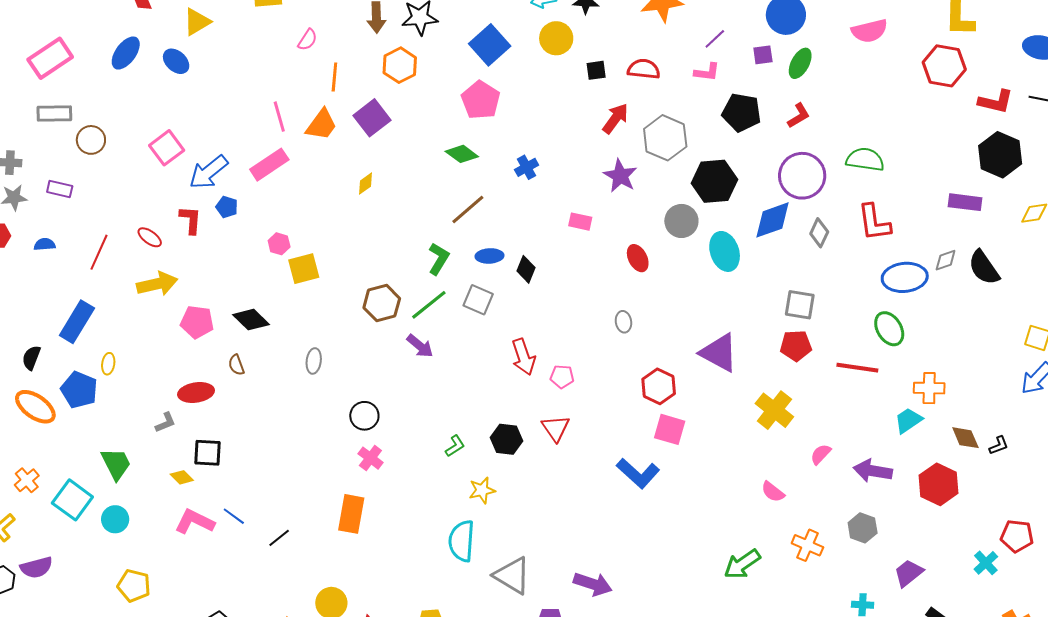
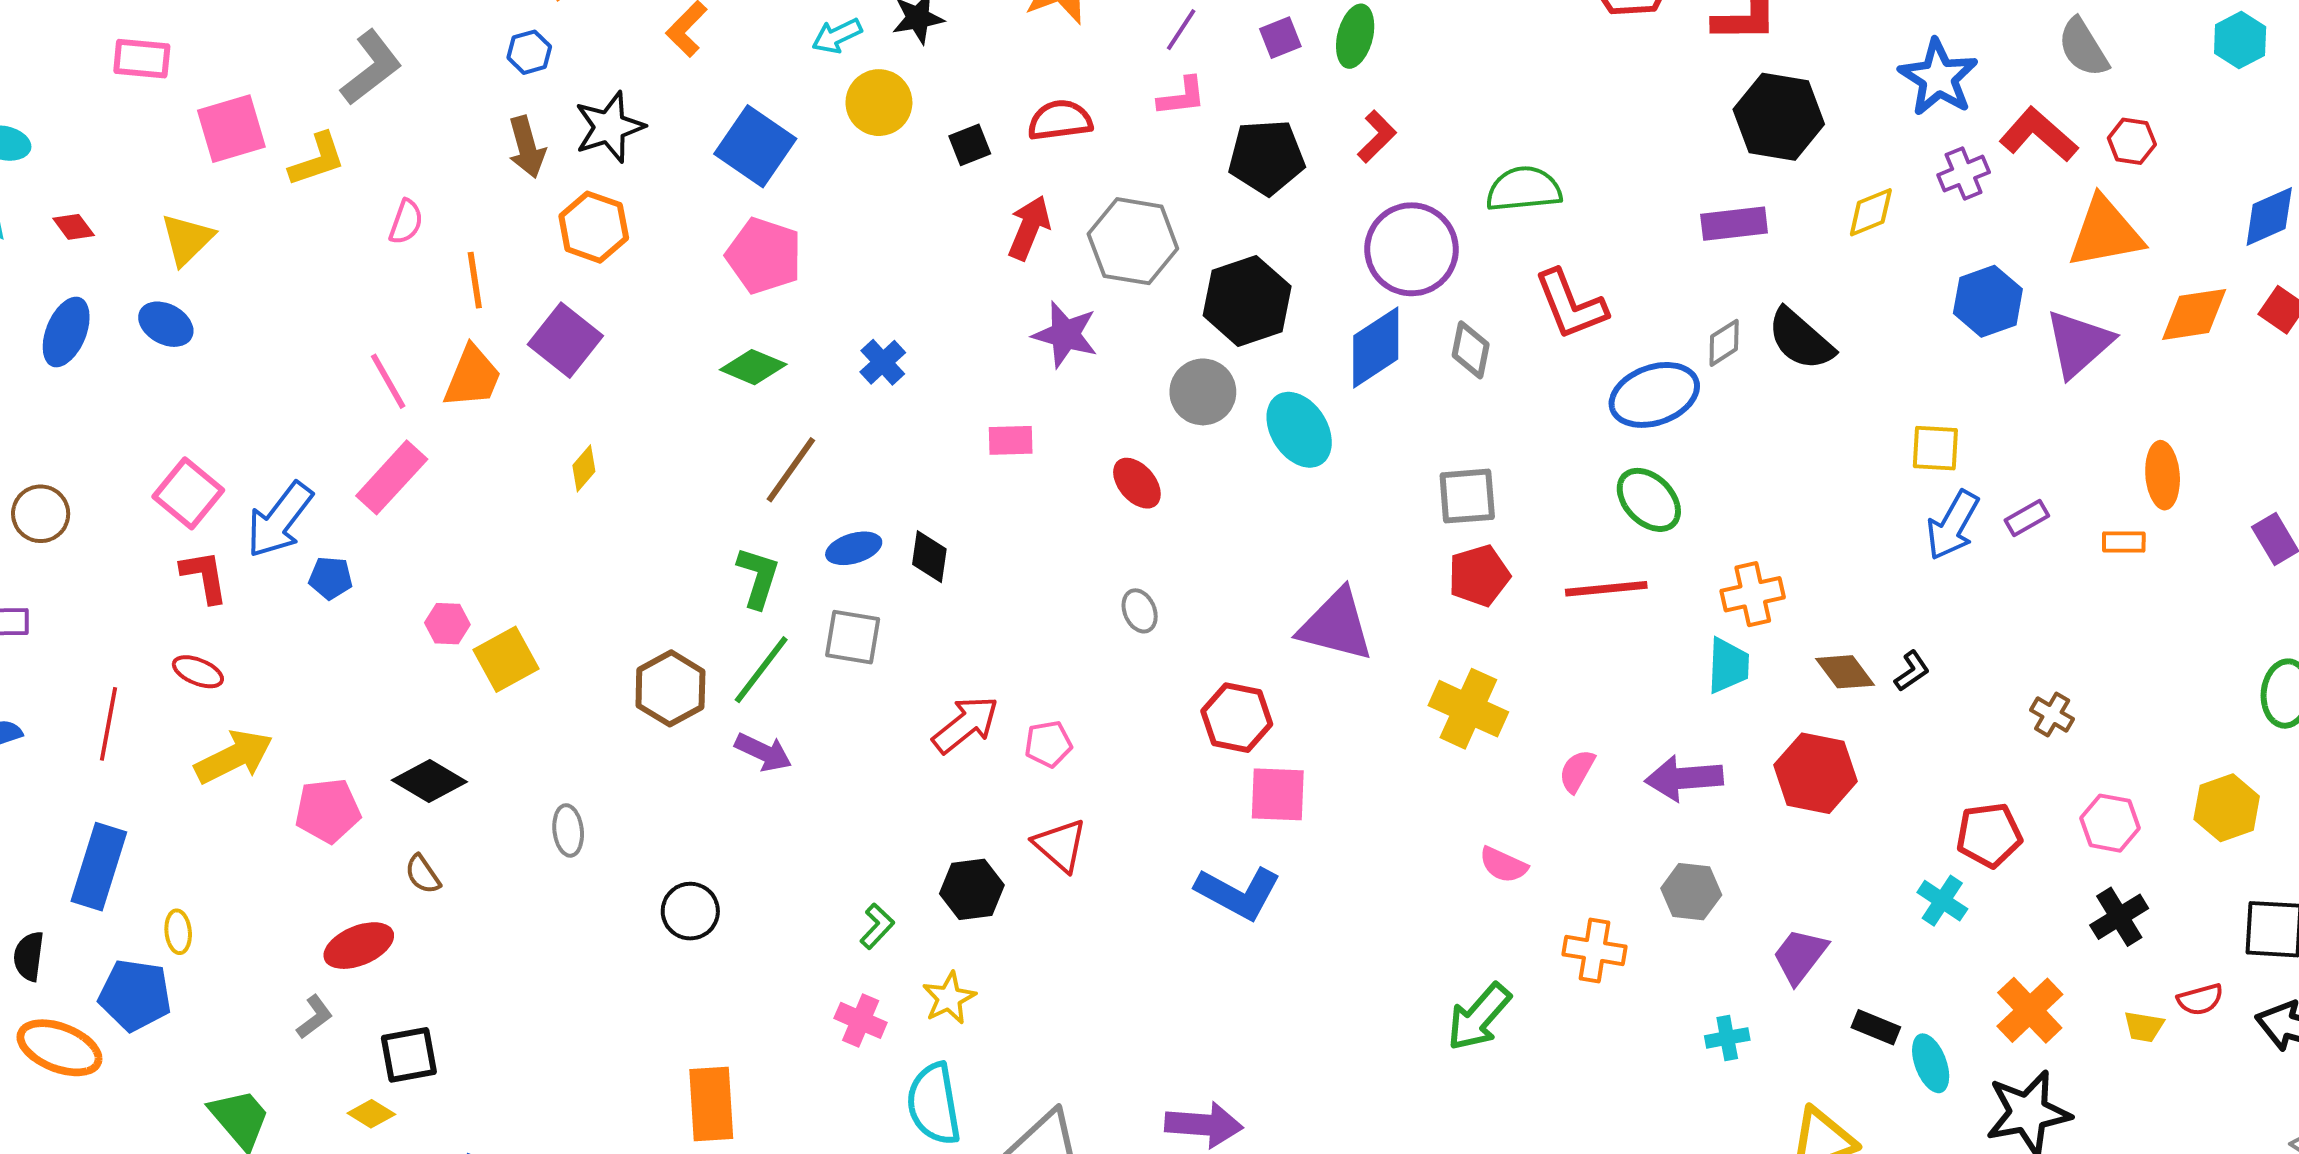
red L-shape: (191, 220) -> (204, 577), moved
red arrow: (523, 357) -> (966, 725), turned -96
cyan trapezoid: (908, 420) -> (1728, 666), turned 140
pink cross: (370, 458) -> (861, 1020), moved

